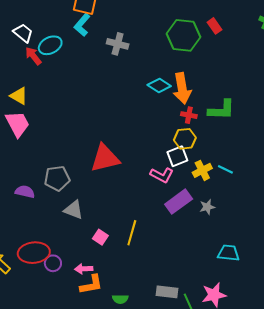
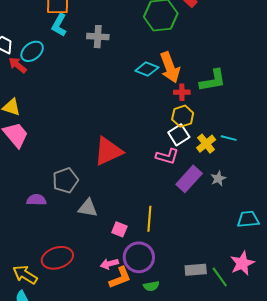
purple circle: (53, 263) -> (139, 257), moved, size x1.8

